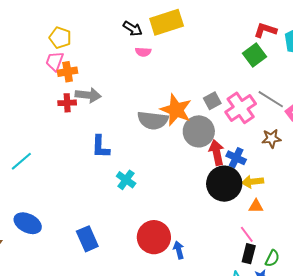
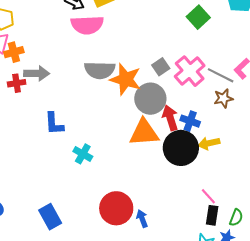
pink semicircle: (143, 52) -> (87, 25), size x2.0
gray line: (271, 99) -> (221, 75), moved
gray semicircle: (153, 120) -> (100, 70), moved
orange triangle: (256, 206) -> (144, 133), moved, size x2.0

